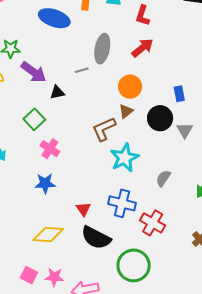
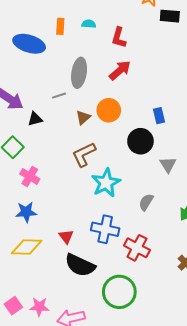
brown triangle: (126, 111) -> (83, 117), moved
gray triangle: (185, 130) -> (168, 165), moved
yellow diamond: (48, 234) -> (27, 247), moved
pink square: (29, 275) -> (13, 306), turned 30

